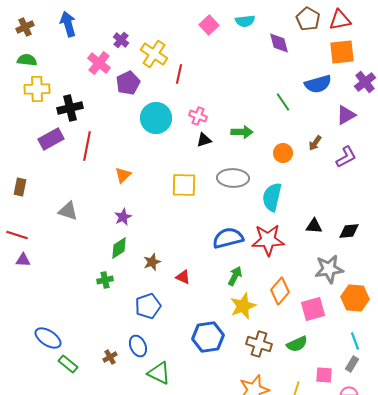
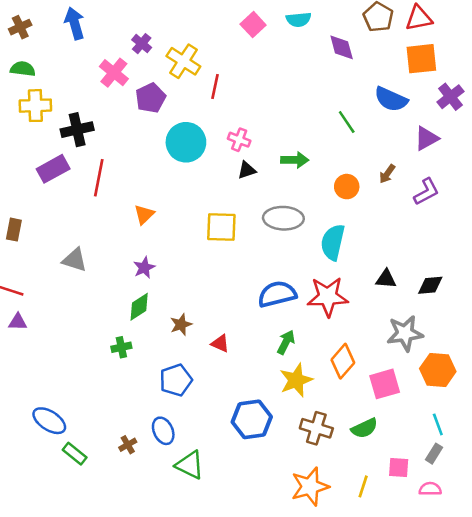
blue semicircle: (318, 84) -> (391, 99), turned 40

